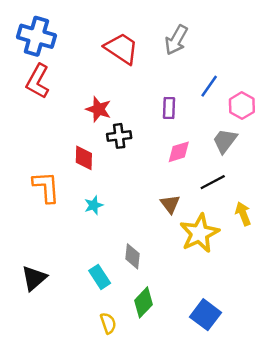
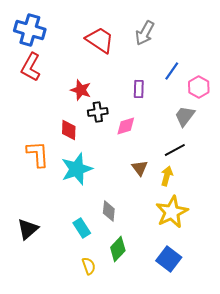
pink diamond: (179, 152) -> (126, 126), moved
cyan star: (94, 205) -> (77, 169), size x2.0
yellow arrow: (243, 214) -> (167, 176), moved, turned 36
yellow star: (199, 233) -> (172, 212), moved

